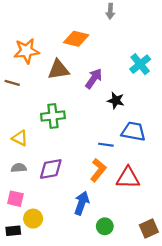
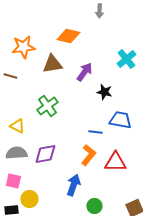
green cross: (53, 116) -> (47, 106), turned -30
gray semicircle: (19, 168) -> (16, 153), size x1.5

